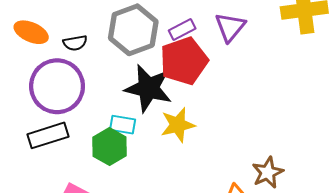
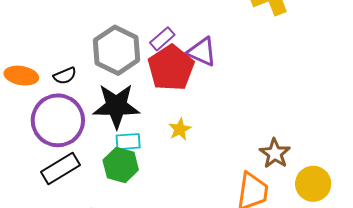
purple triangle: (230, 27) -> (202, 52), moved, turned -32
black star: (148, 88) -> (116, 106), moved
yellow star: (178, 125) -> (180, 129), size x0.7

